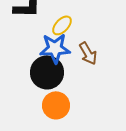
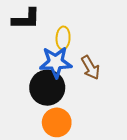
yellow ellipse: (62, 25) -> (63, 38), turned -40

